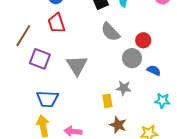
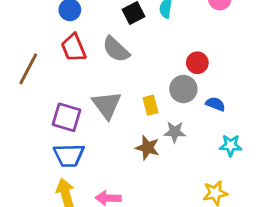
gray semicircle: (110, 32) -> (116, 49), moved
purple square: (40, 59) -> (67, 117), moved
yellow rectangle: (107, 101) -> (150, 105), moved
brown star: (118, 125) -> (147, 148), moved

